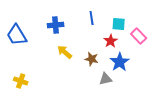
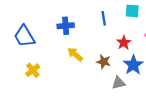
cyan square: (119, 24) -> (132, 11), moved
yellow cross: (21, 81) -> (33, 70), moved, turned 32

